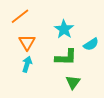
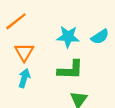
cyan star: (64, 29) -> (68, 37), turned -30
cyan semicircle: (91, 44) -> (100, 37), moved

